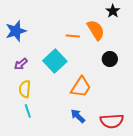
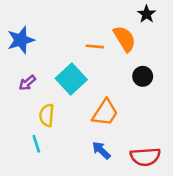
yellow semicircle: (25, 89) -> (47, 115), moved

